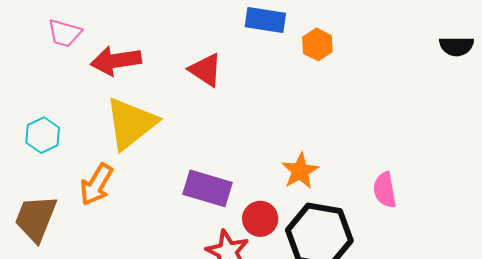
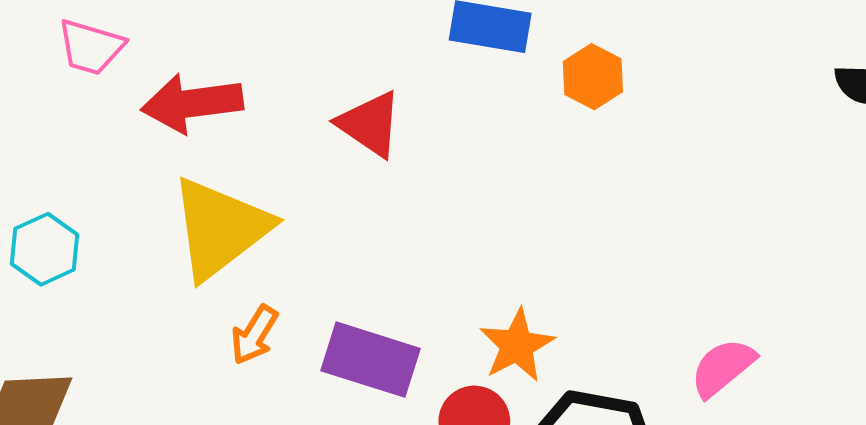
orange star: (300, 171) -> (517, 345), moved
orange arrow: (96, 185) -> (254, 335), moved, size x0.7
pink semicircle: (385, 190) -> (723, 368), turned 60

